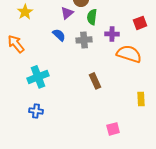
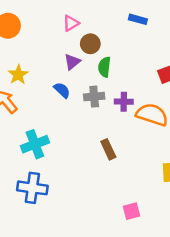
yellow star: (25, 12) -> (18, 75), moved
purple cross: (112, 34) -> (124, 102), moved
blue cross: (36, 111) -> (32, 188), size x1.6

